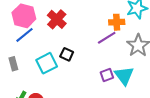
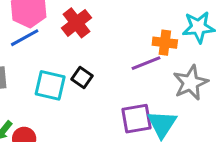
cyan square: (47, 63) -> (50, 85), turned 30
purple square: (107, 75) -> (136, 119), size x1.5

